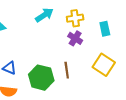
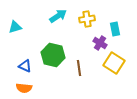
purple cross: (75, 38) -> (100, 43), moved
green hexagon: (41, 78) -> (53, 55), moved

